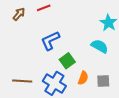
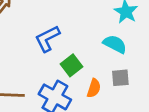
gray square: (103, 81) -> (120, 78), moved

